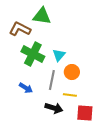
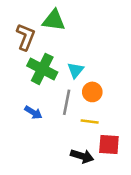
brown L-shape: (20, 29) -> (26, 37), turned 85
black arrow: (54, 108) -> (82, 156), moved

